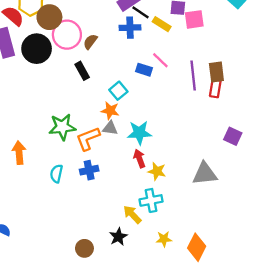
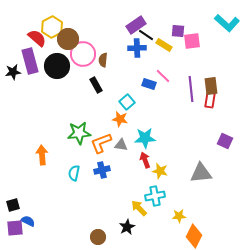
brown semicircle: (90, 42) -> (103, 60), turned -32
gray triangle: (110, 128) -> (121, 145), moved
yellow star: (164, 239) -> (179, 216), moved

